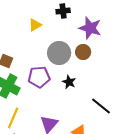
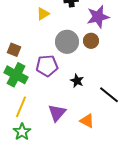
purple star: (90, 28) -> (98, 17), turned -30
black star: (69, 82) -> (77, 81), moved

